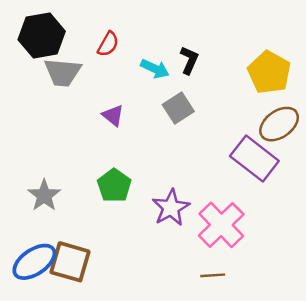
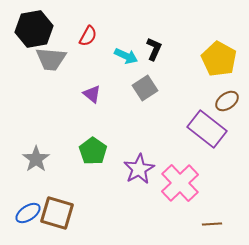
brown ellipse: (279, 124) -> (227, 101), size x0.7
blue ellipse: (34, 262) -> (28, 213), size x0.7
brown line: (213, 275) -> (212, 224), moved

